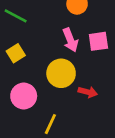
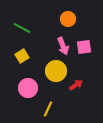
red arrow: (88, 92) -> (76, 85), turned -48

